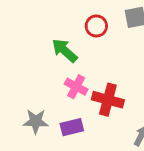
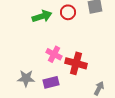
green arrow: (65, 51) -> (42, 16), moved, turned 120

